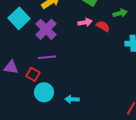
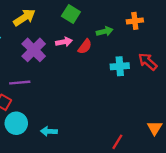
red semicircle: (103, 26) -> (85, 47), turned 96
purple cross: (46, 29) -> (34, 50), moved

